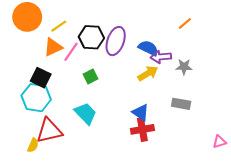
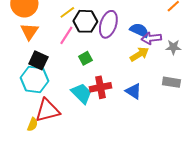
yellow line: (59, 26) -> (67, 12), moved
orange triangle: (53, 47) -> (29, 31), moved, turned -30
red cross: (142, 129) -> (100, 87), moved

